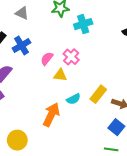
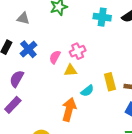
cyan cross: (83, 24) -> (102, 17), moved, turned 36
pink cross: (71, 57) -> (78, 51), turned 35
yellow rectangle: (98, 94) -> (110, 82), turned -42

